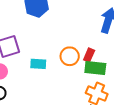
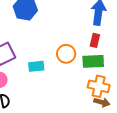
red rectangle: (89, 55) -> (95, 40), moved

